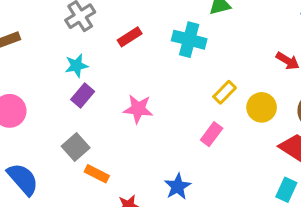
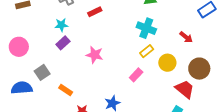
cyan cross: (189, 40) -> (146, 28), moved
gray square: (76, 147) -> (42, 72), moved
blue semicircle: (23, 179) -> (22, 88), turned -60

